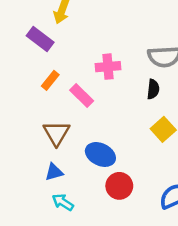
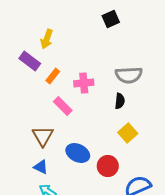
orange rectangle: (50, 80) -> (53, 76), moved
blue triangle: (54, 172) -> (41, 167), turned 42
red circle: (119, 186) -> (108, 166), moved

